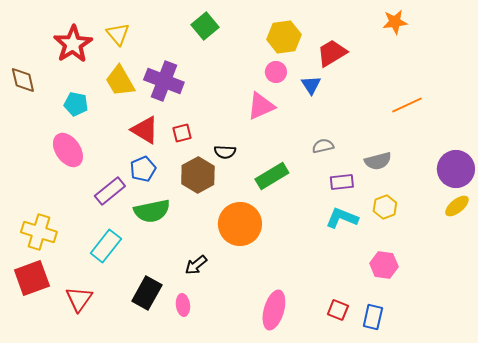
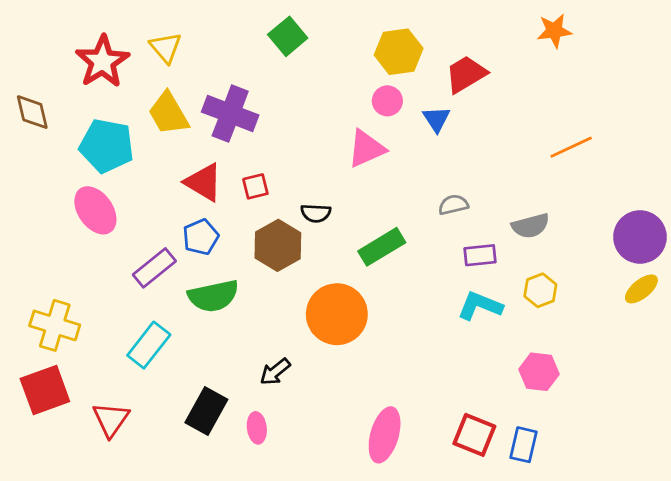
cyan pentagon: (76, 104) -> (107, 146), size x1.6
red square: (338, 310) -> (474, 435), size x1.4

